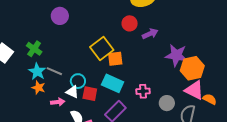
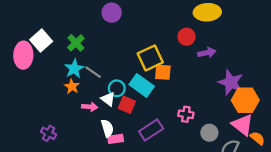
cyan rectangle: (113, 83) -> (142, 85), moved

